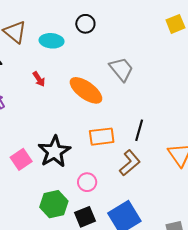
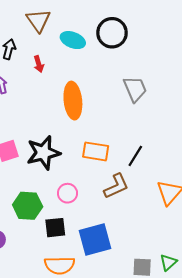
black circle: (85, 24) -> (112, 33), size x1.5
red arrow: (39, 79) -> (39, 64), moved
orange ellipse: (86, 90) -> (73, 101), moved, turned 32

